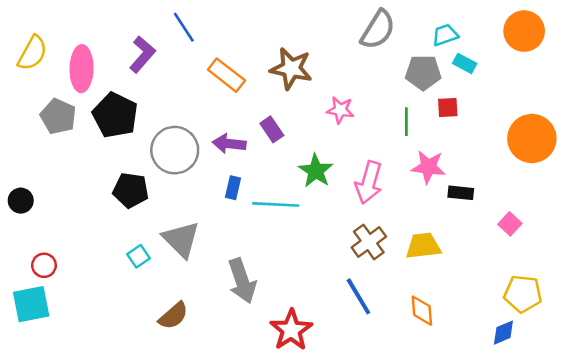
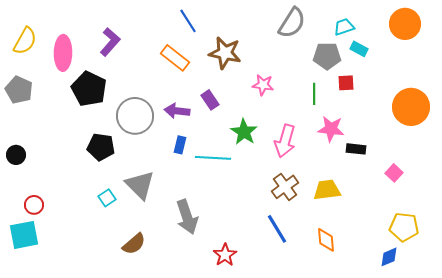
blue line: (184, 27) -> (188, 21), moved
gray pentagon: (58, 116) -> (19, 90), moved
red star: (291, 330) -> (225, 255), size x0.7

